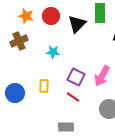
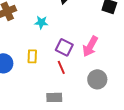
red line: (73, 97) -> (61, 67), turned 32

